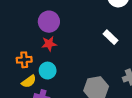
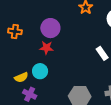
orange cross: (24, 60) -> (15, 31), moved

